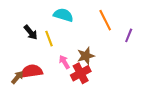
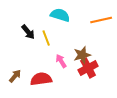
orange line: (105, 20) -> (101, 20), turned -75
red semicircle: (32, 71) -> (41, 79), moved
red cross: (81, 73) -> (88, 68), moved

